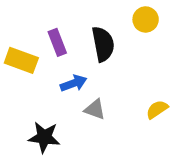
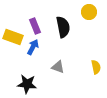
blue arrow: (74, 83) -> (33, 47), moved, turned -42
yellow semicircle: (157, 109) -> (96, 67), turned 112

